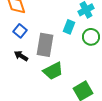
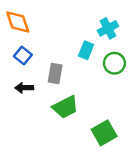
gray rectangle: (45, 45) -> (55, 74), size x0.7
black arrow: (21, 56) -> (24, 88), turned -32

